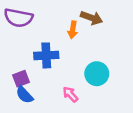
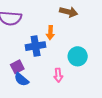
orange arrow: (73, 30) -> (50, 33), moved
pink arrow: (70, 94) -> (58, 75), turned -136

